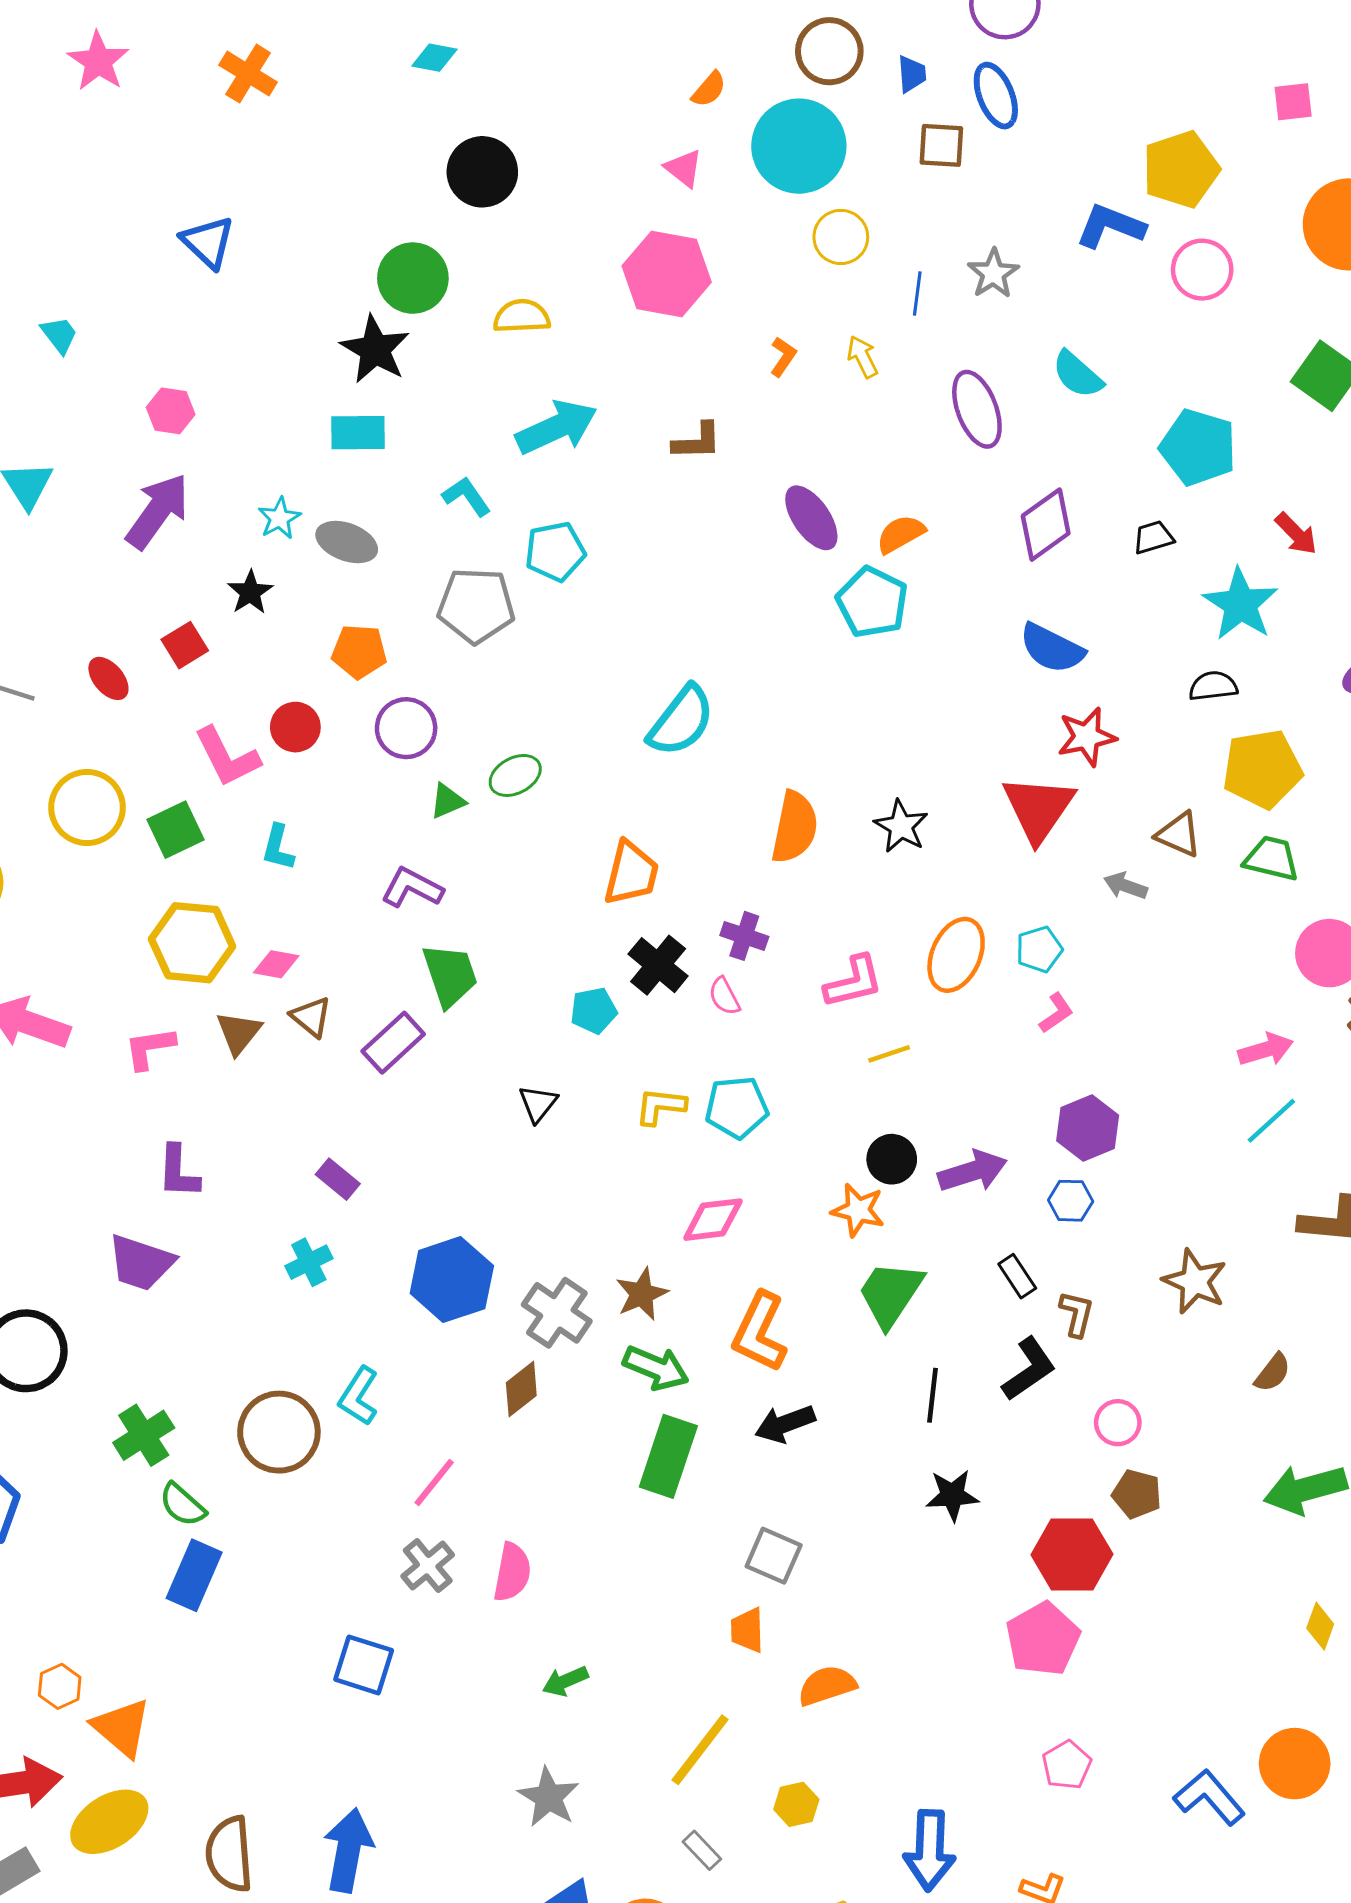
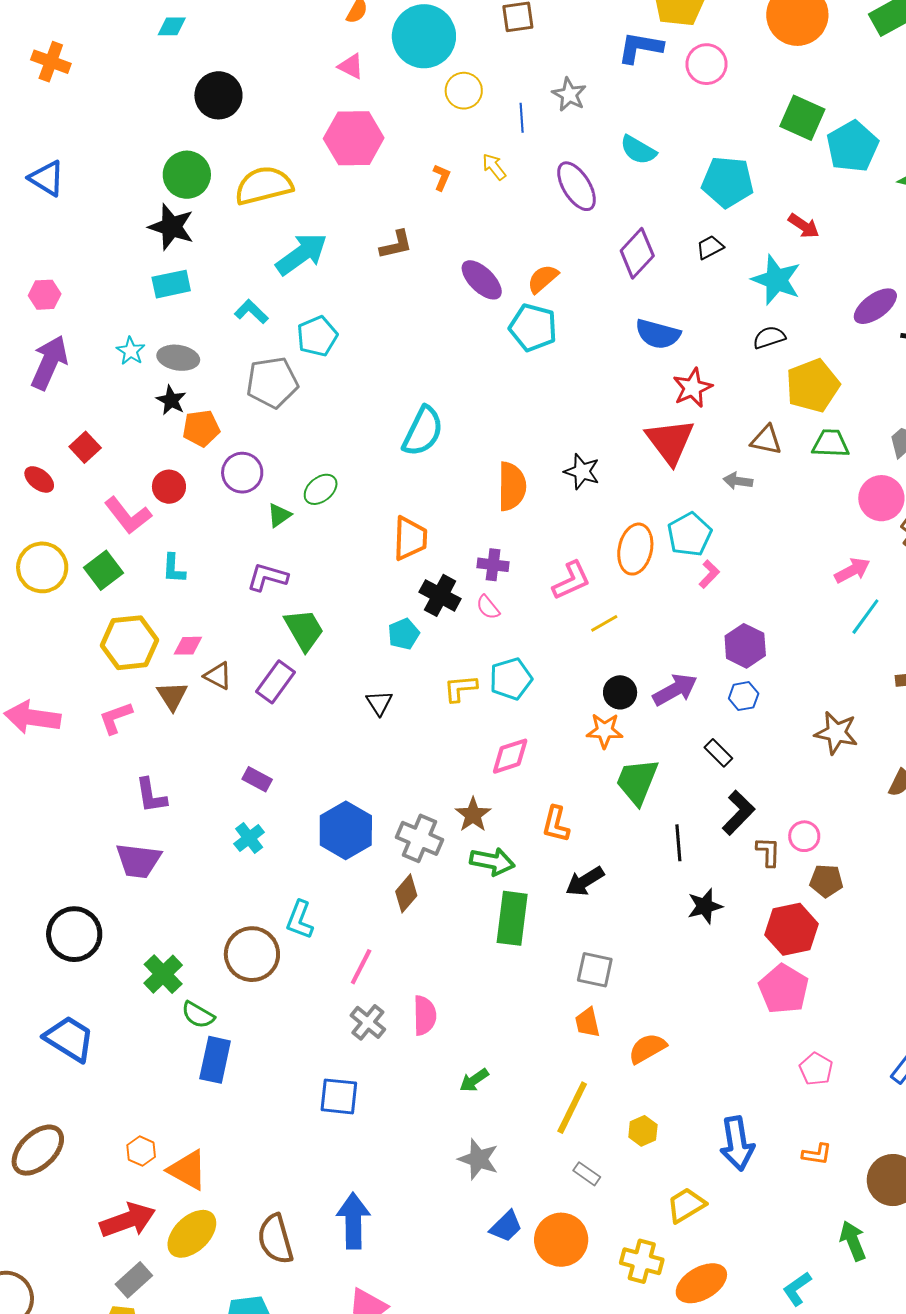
yellow semicircle: (522, 316) -> (264, 185), size x1.5
black star: (250, 592) -> (171, 400), moved
cyan pentagon: (1039, 949) -> (689, 534), size x1.4
brown L-shape: (1077, 1314) -> (768, 852), moved
orange L-shape: (760, 1332) -> (556, 824), size x0.7

